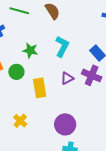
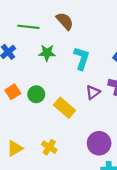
green star: (30, 50) -> (47, 53), moved
yellow rectangle: (40, 88) -> (64, 108), turned -30

